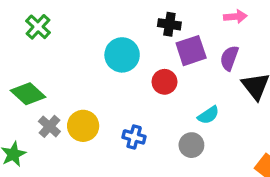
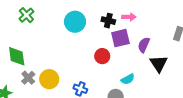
pink arrow: (235, 17) -> (129, 17), moved
cyan circle: (122, 55) -> (75, 22), moved
green diamond: (28, 94) -> (17, 56), turned 35

